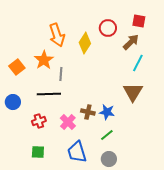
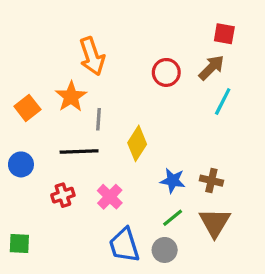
red circle: (108, 28) -> (166, 72), moved
yellow diamond: (85, 43) -> (137, 143), moved
brown triangle: (133, 92) -> (215, 223), moved
brown cross: (88, 112) -> (211, 181), moved
green square: (38, 152) -> (19, 244), moved
gray circle: (109, 159) -> (165, 250), moved

